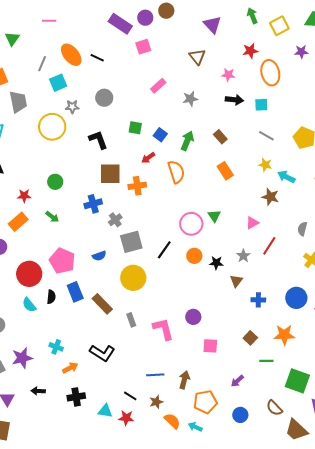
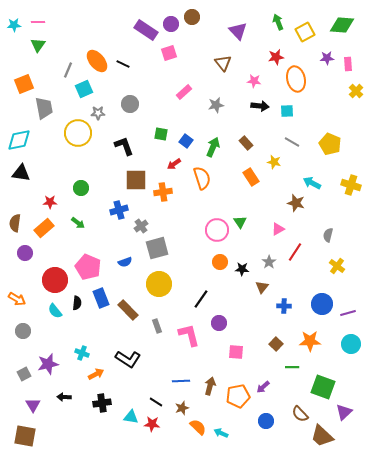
pink line: (49, 21) -> (38, 22), moved
yellow star: (265, 165) -> (274, 162), moved
black line: (164, 250) -> (201, 299), moved
orange pentagon: (205, 402) -> (238, 396), moved

